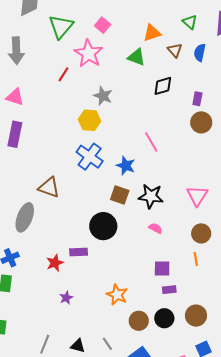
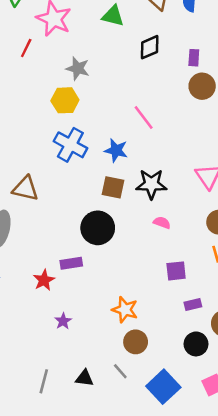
purple rectangle: (169, 290) -> (193, 304), moved
black circle: (164, 318) -> (196, 344), moved
brown circle: (139, 321) -> (136, 342), moved

